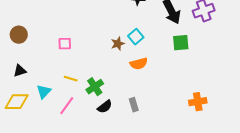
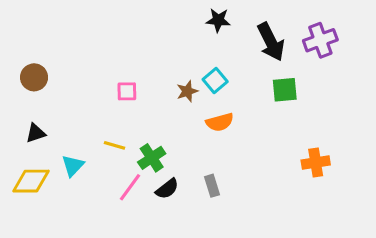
pink square: (65, 44) -> (127, 91), moved
orange cross: (198, 102) -> (316, 162), moved
pink line: (67, 106) -> (130, 187), moved

